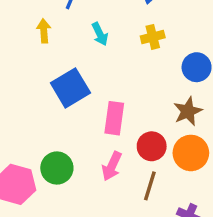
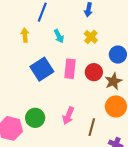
yellow cross: (153, 37) -> (91, 37), turned -32
pink rectangle: (114, 118) -> (70, 69), moved
red circle: (152, 146) -> (94, 72), moved

